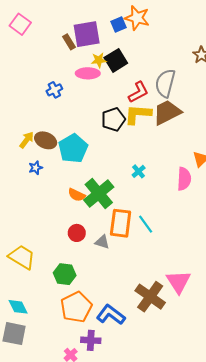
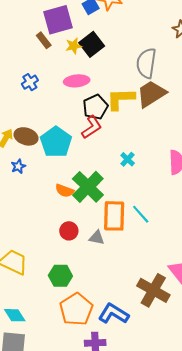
brown rectangle: (69, 42) -> (44, 40), moved
pink ellipse: (88, 73) -> (77, 81), moved
red L-shape: (138, 92) -> (92, 127), moved

